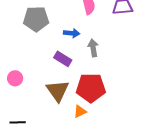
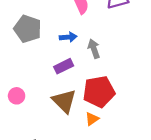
gray pentagon: (36, 19) -> (28, 29), turned 30
purple rectangle: (63, 59) -> (64, 66), turned -48

